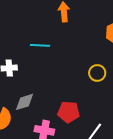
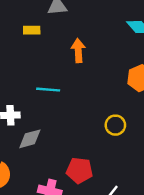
gray diamond: (24, 102) -> (30, 139), moved

